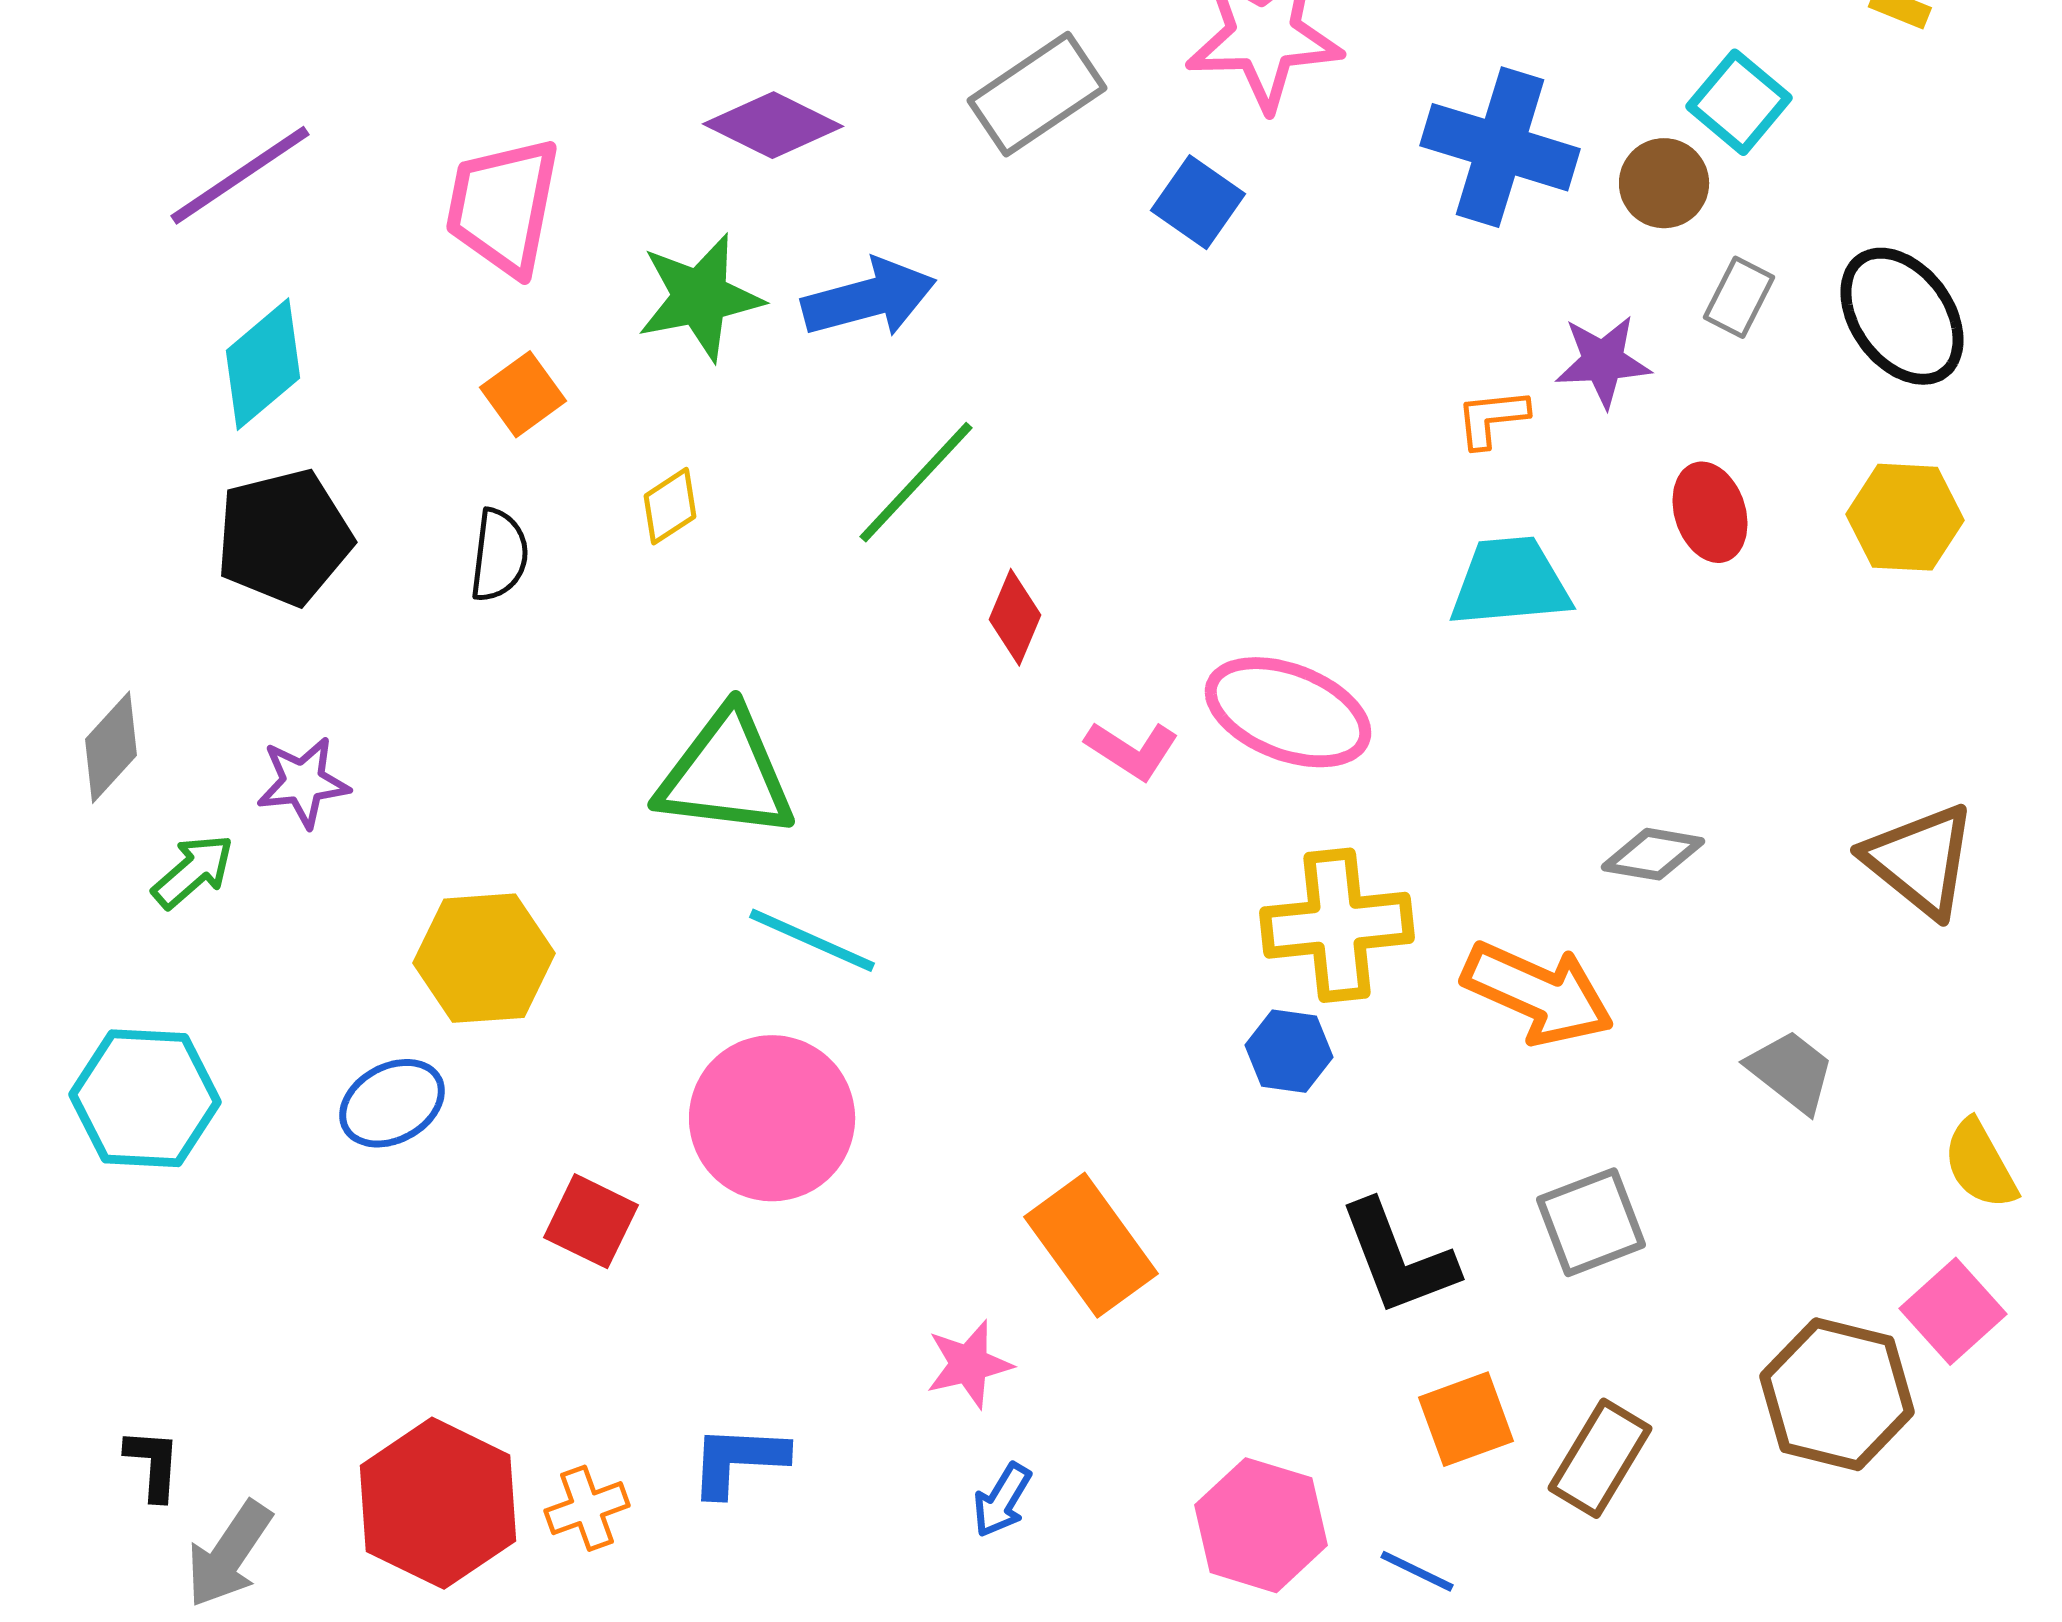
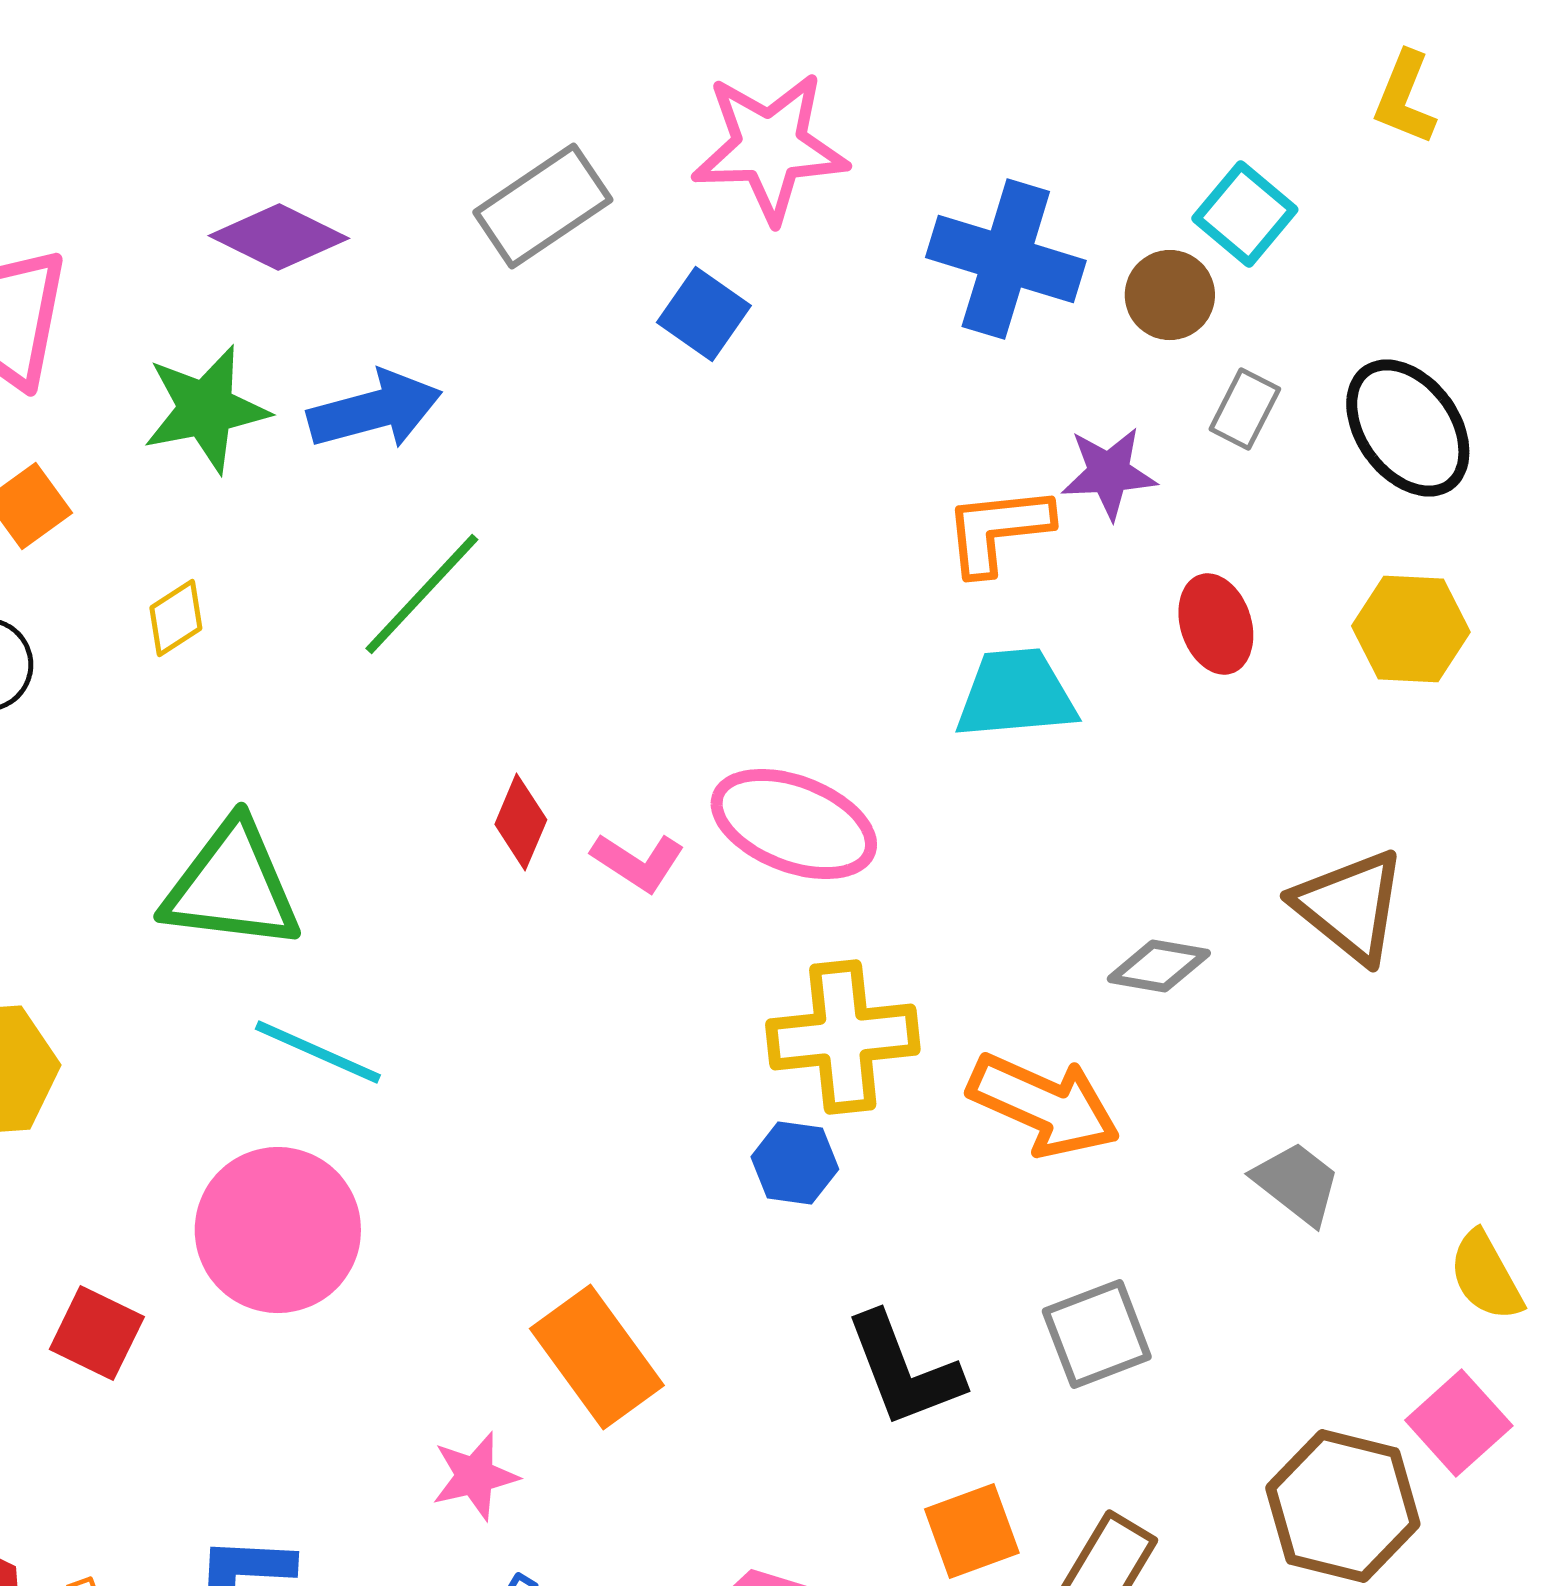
orange L-shape: (1492, 418) -> (998, 530), size x1.5
red diamond: (1015, 617) -> (521, 822), moved
brown triangle: (1920, 860) -> (1350, 906), moved

